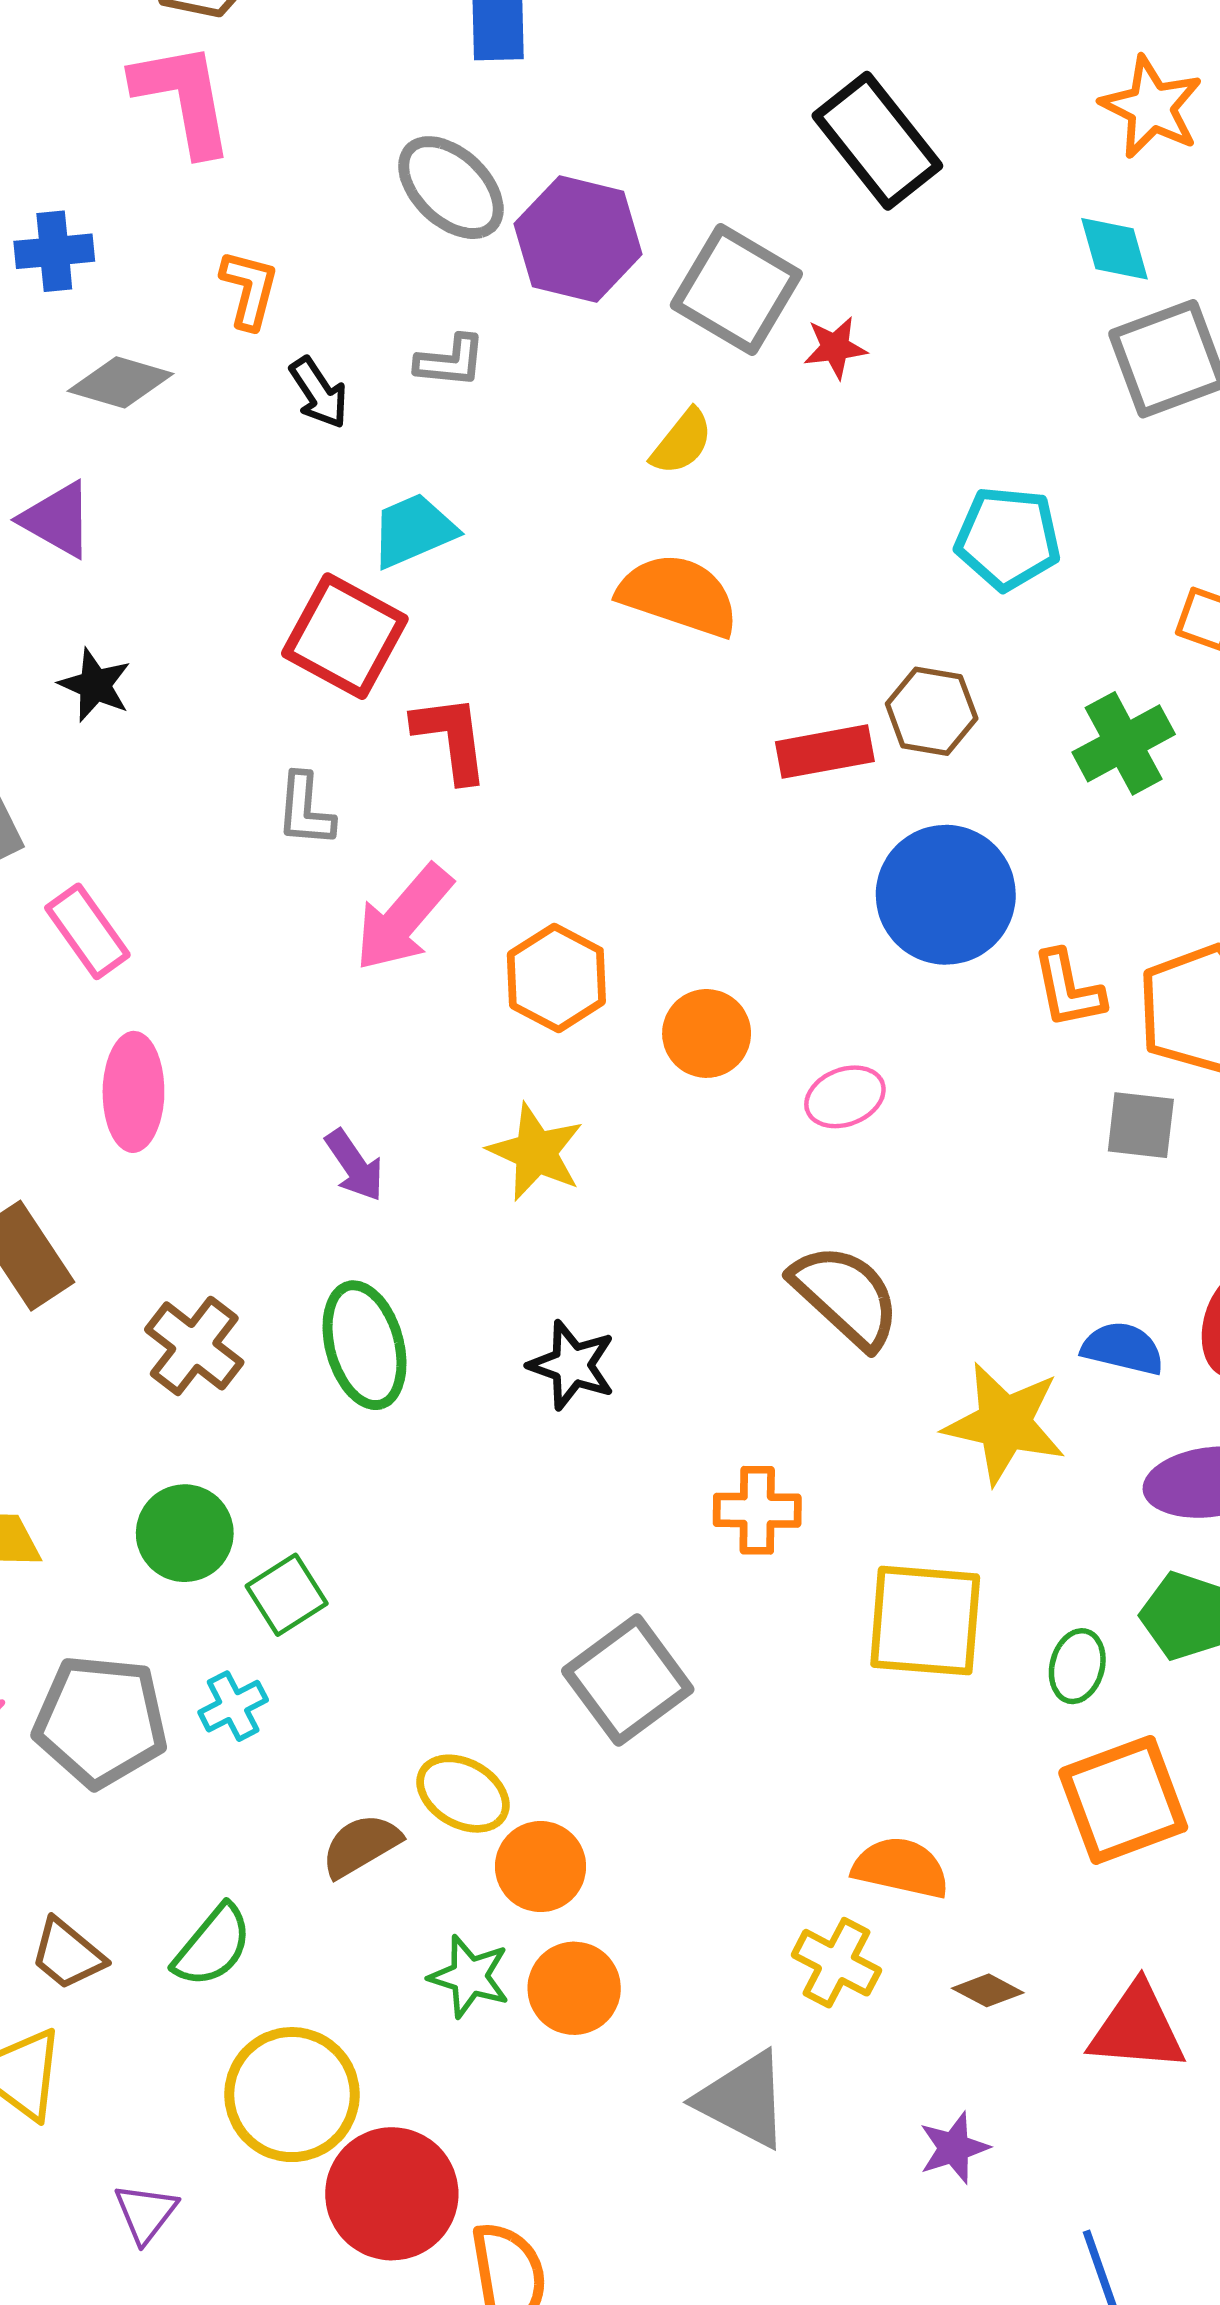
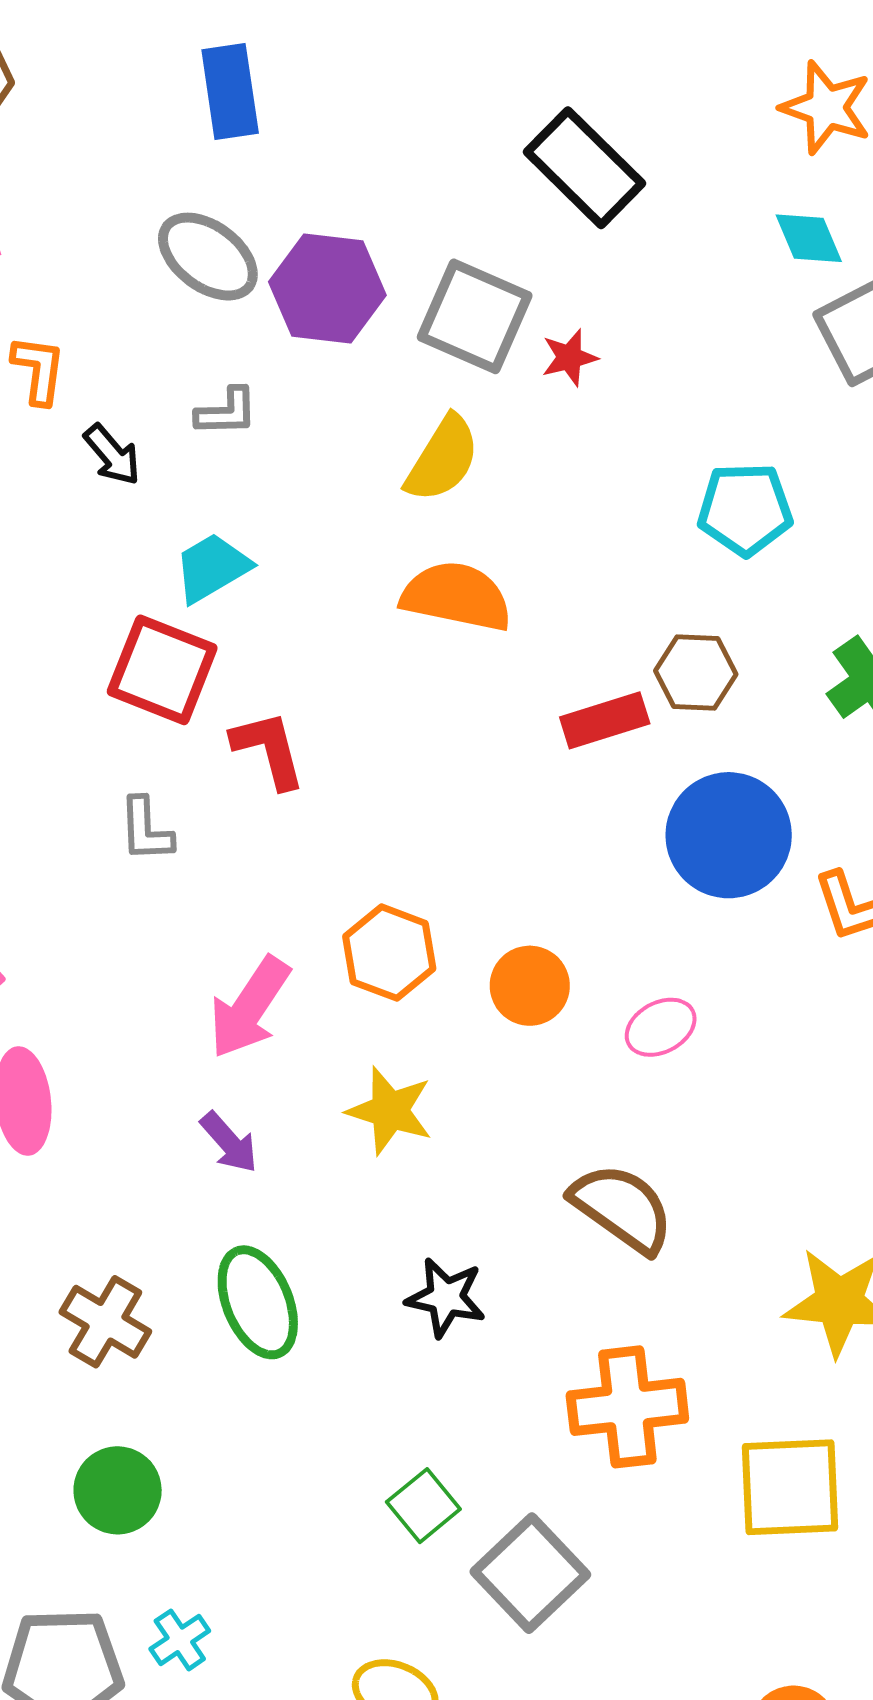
yellow semicircle: (682, 442) -> (443, 459), size x1.4
pink arrow: (403, 918) -> (249, 1007), moved
brown semicircle: (846, 1296) -> (622, 1208), moved
orange cross: (757, 1510) -> (627, 1407), size x1.5
green square: (287, 1595) -> (423, 1506), moved

